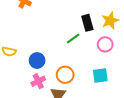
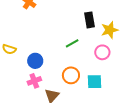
black rectangle: (87, 23) -> (89, 20), moved
orange circle: (65, 75) -> (71, 75), moved

